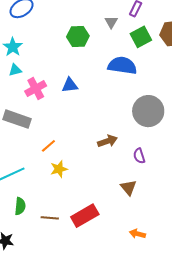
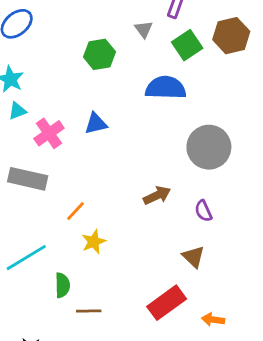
green semicircle: (20, 206) -> (62, 285), moved
red rectangle: (85, 216) -> (167, 303), moved

